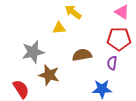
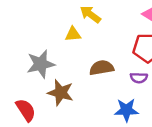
purple semicircle: (112, 63) -> (139, 78), turned -96

